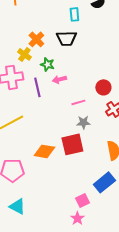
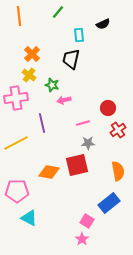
black trapezoid: (66, 38) -> (71, 59), turned 105
orange cross: (36, 39) -> (32, 54), moved
purple line: (37, 87) -> (42, 123), moved
pink square: (82, 200) -> (87, 221), turned -32
cyan triangle: (17, 206) -> (29, 218), moved

